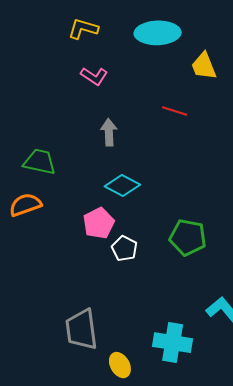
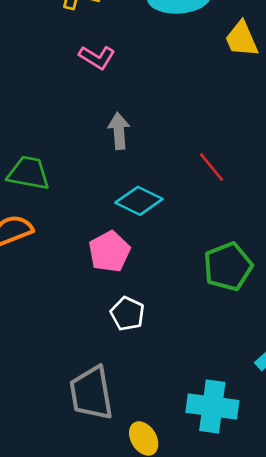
red line: (175, 111) -> (211, 167), moved, turned 35
green pentagon: (188, 237) -> (228, 267), turned -30
white pentagon: (124, 248) -> (127, 314), moved

